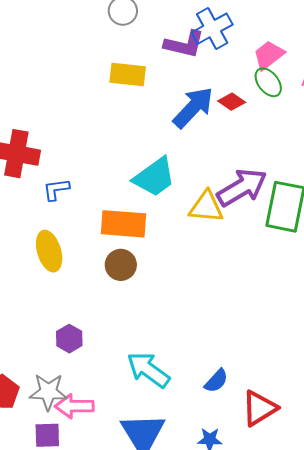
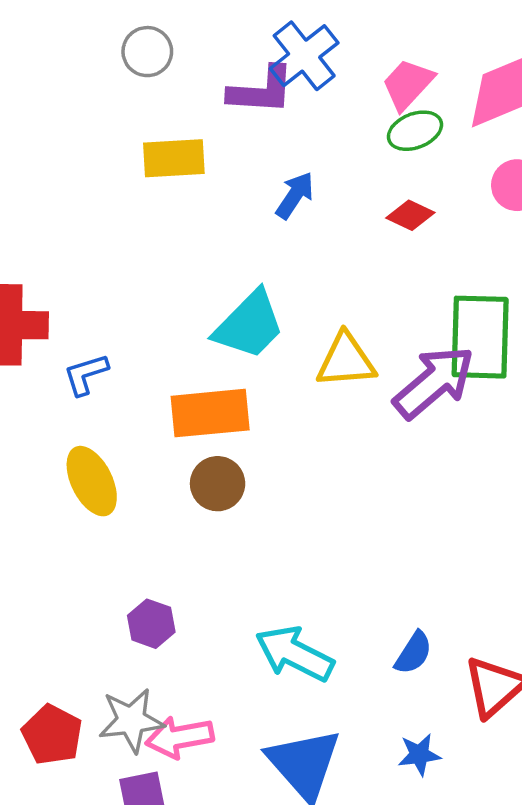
green ellipse: (268, 82) -> (415, 131), turned -64
red diamond: (232, 102) -> (410, 215), moved
blue arrow: (193, 107) -> (295, 195), size x0.6
purple arrow: (242, 187) -> (434, 382), moved

